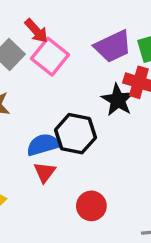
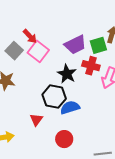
black star: (118, 100) -> (67, 74), moved
blue semicircle: (43, 145) -> (70, 107), moved

